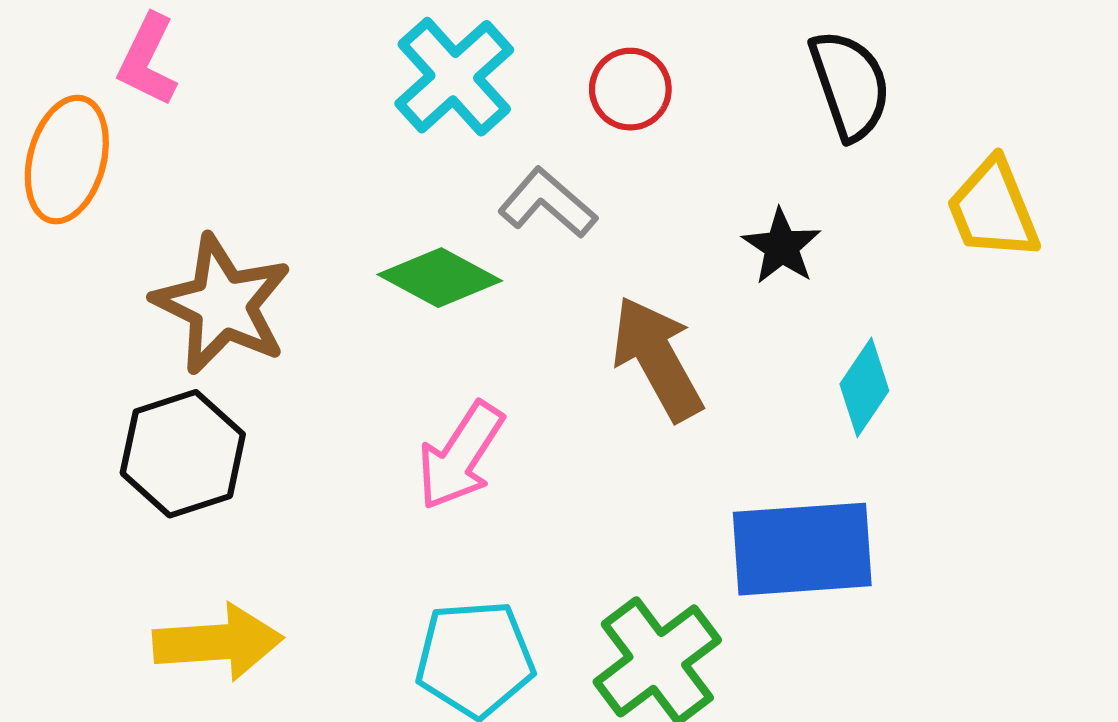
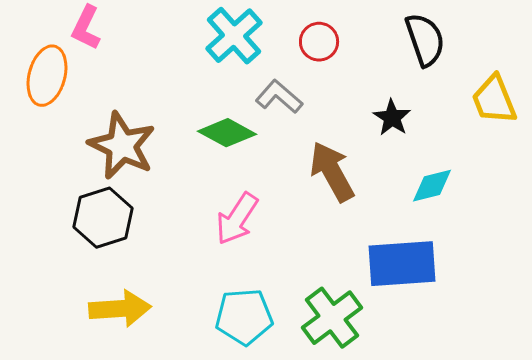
cyan diamond: (864, 387) -> (432, 186), turned 42

